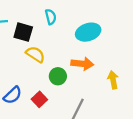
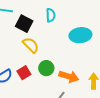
orange arrow: (82, 64) -> (69, 77), moved
red square: (39, 99) -> (24, 73), moved

